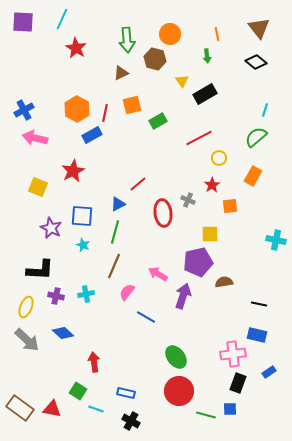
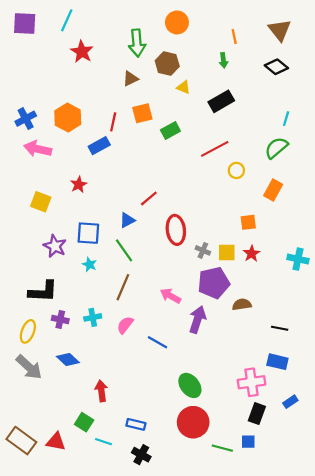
orange circle: (170, 34) -> (177, 22), moved
yellow triangle: (182, 81) -> (183, 87), moved, turned -32
orange hexagon: (77, 109) -> (68, 118), moved
red star: (73, 171) -> (79, 185), size x0.7
red star: (212, 185) -> (251, 254), moved
gray cross: (188, 200) -> (203, 250), moved
green line: (115, 232) -> (124, 250), turned -50
pink semicircle: (127, 292) -> (125, 325), moved

